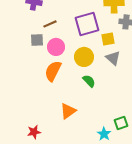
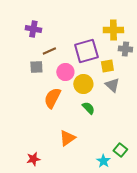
pink circle: (56, 47) -> (65, 72), moved
green square: (121, 123) -> (120, 150), turned -32

